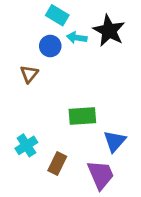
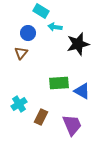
black star: (109, 31) -> (78, 44), moved, turned 30
blue circle: (50, 46) -> (28, 33), moved
blue triangle: (115, 141) -> (82, 91), moved, turned -42

